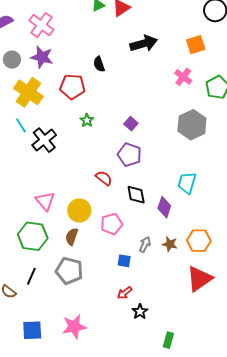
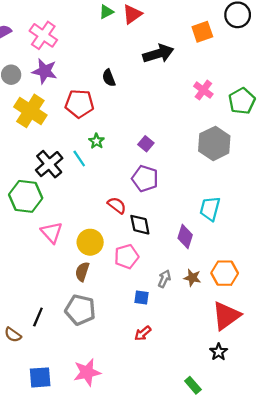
orange square: (196, 45) -> (202, 32), moved
cyan line: (21, 125) -> (79, 159), moved
black diamond: (136, 195) -> (140, 225), moved
green hexagon: (33, 236) -> (26, 196), moved
black star: (140, 312) -> (219, 352), moved
green rectangle: (168, 340) -> (193, 385), turned -56

